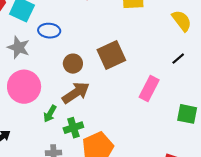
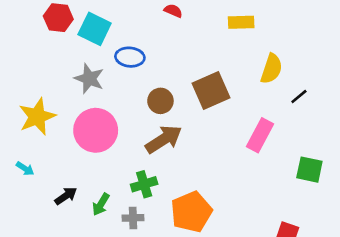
yellow semicircle: (182, 21) -> (271, 69), moved, turned 55
green arrow: (50, 114) -> (101, 204), moved
green cross: (73, 128) -> (144, 184), moved

